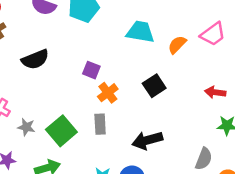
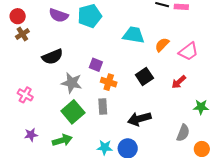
pink trapezoid: (213, 34) -> (188, 52), moved
red arrow: (215, 92) -> (179, 82), moved, turned -49
orange cross: (108, 93) -> (109, 82), turned -35
gray star: (26, 127) -> (72, 83), moved, size x1.5

